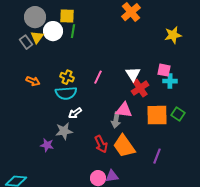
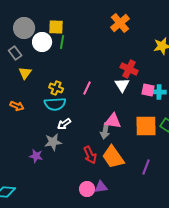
yellow triangle: (37, 37) -> (25, 73), moved
pink square: (164, 70) -> (148, 90), moved
orange arrow: (33, 81) -> (17, 106), moved
red cross: (140, 88) -> (129, 69), moved, turned -30

